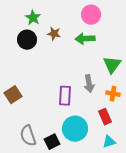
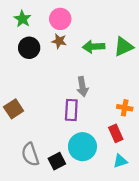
pink circle: (91, 15) -> (60, 19), moved
green star: (33, 18) -> (22, 19), moved
green triangle: (112, 65) -> (124, 47), moved, turned 30
gray arrow: (89, 84) -> (82, 87), moved

